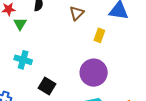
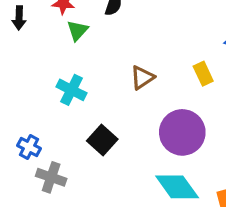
brown triangle: (77, 13) -> (142, 77), moved
yellow rectangle: (99, 35) -> (203, 74), turned -56

